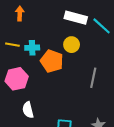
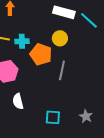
gray line: (93, 78) -> (62, 70), moved

